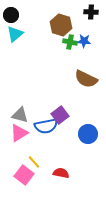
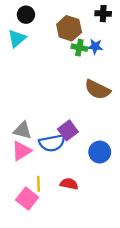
black circle: (11, 15) -> (26, 15), moved
yellow line: (34, 162) -> (38, 184), turned 40
red semicircle: (61, 173) -> (69, 184), moved

